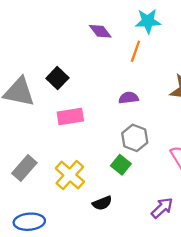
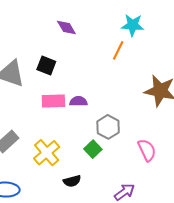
purple diamond: (100, 31) -> (66, 28), moved
black square: (57, 78) -> (46, 66), turned -30
purple semicircle: (129, 98) -> (78, 101), moved

